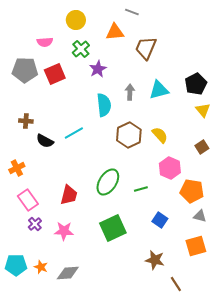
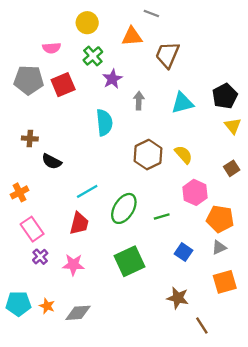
gray arrow: (130, 92) -> (139, 101), moved
cyan semicircle: (104, 105) -> (104, 122), moved
cyan line: (74, 133) -> (87, 191), moved
gray triangle: (200, 216) -> (219, 247), moved, turned -40

